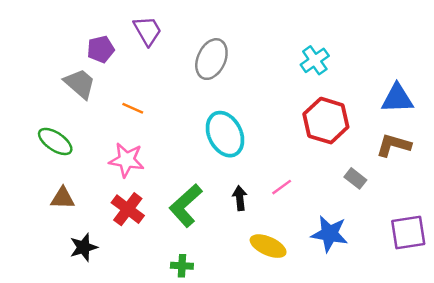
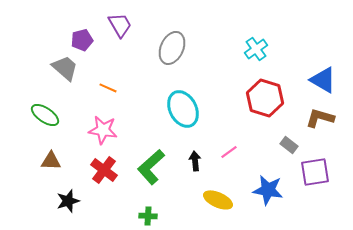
blue triangle: (397, 98) -> (323, 80), turned 32
purple square: (408, 233) -> (315, 172), moved

